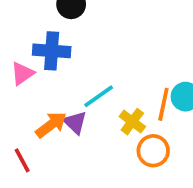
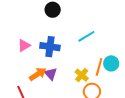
blue cross: (52, 51) -> (50, 47), moved
cyan line: (99, 96) -> (86, 36), moved

